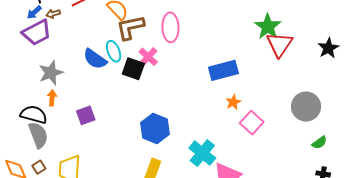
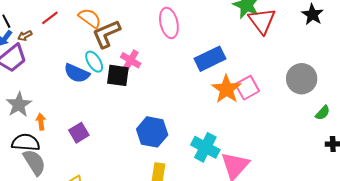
pink ellipse: (170, 27) -> (169, 23), moved
gray star: (51, 73) -> (19, 105), moved
orange star: (233, 102) -> (226, 89), size x1.8
pink square: (252, 123) -> (247, 88), moved, turned 30

